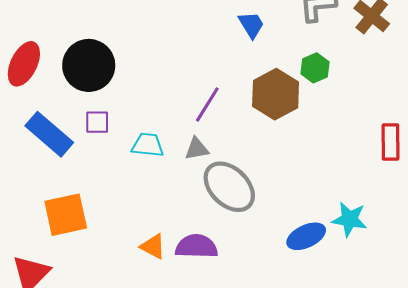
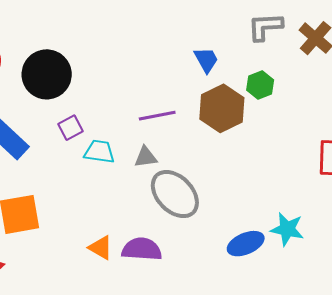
blue trapezoid: (251, 25) -> (206, 60), moved
purple line: (207, 105) -> (157, 116), turned 45
purple square: (97, 122) -> (70, 128), moved, turned -30

